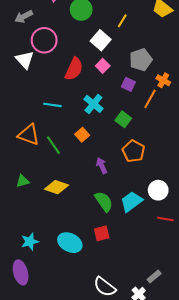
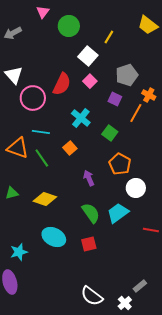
pink circle: (44, 40) -> (33, 98), moved
cyan line: (52, 105) -> (41, 132), moved
white circle: (158, 190) -> (136, 188), moved
cyan ellipse: (70, 243) -> (54, 237), moved

